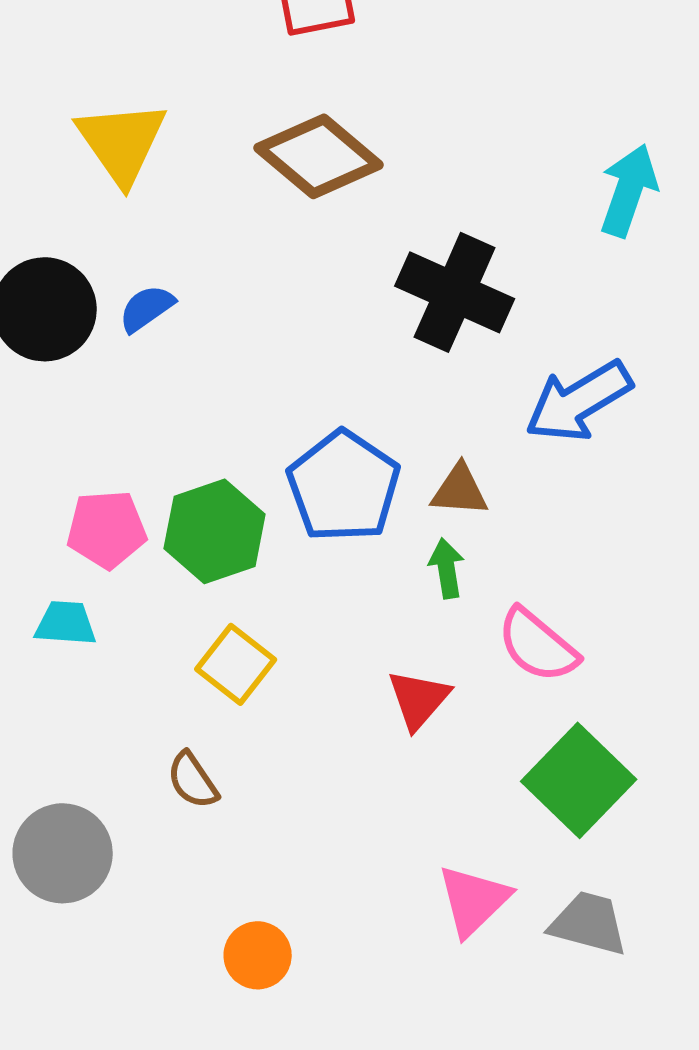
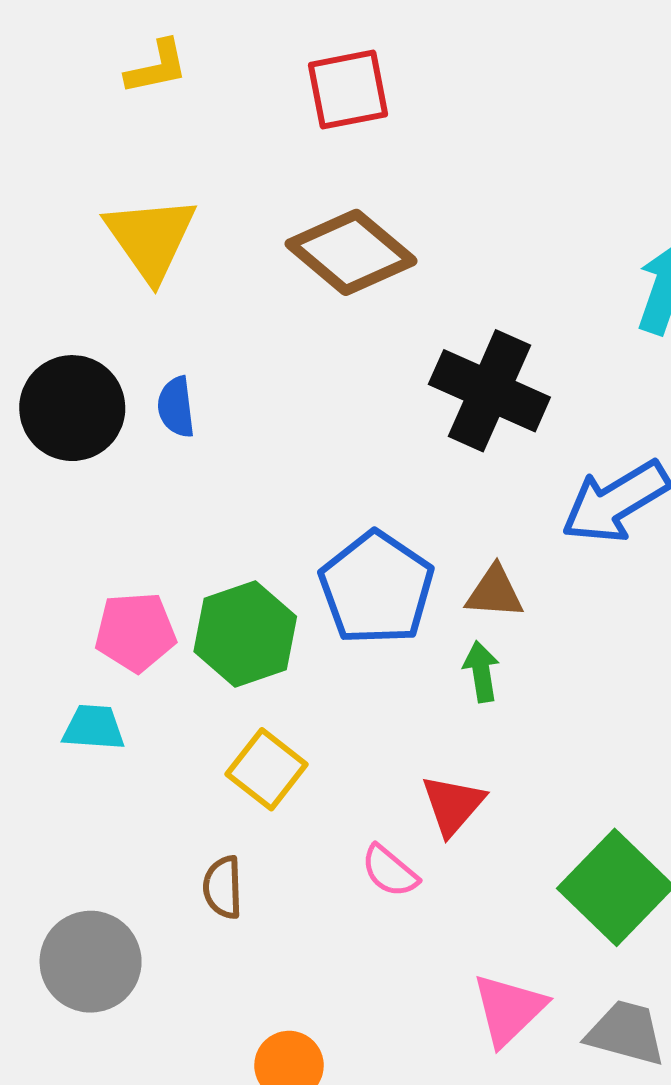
blue semicircle: (147, 308) -> (176, 407), turned -62
pink semicircle: (538, 645) -> (390, 871), moved, size x0.7
brown semicircle: (193, 780) -> (223, 887), turned 32

